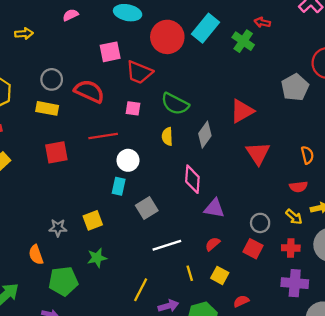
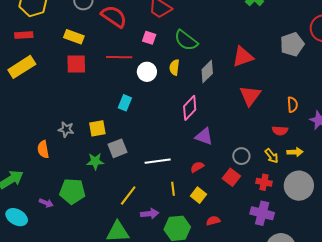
yellow rectangle: (47, 108) -> (74, 37), moved
white circle: (128, 160) -> (147, 72), moved
pink diamond: (192, 179) -> (190, 108), turned 30
gray square: (147, 208) -> (118, 148), moved
green pentagon: (63, 281) -> (72, 191), moved

